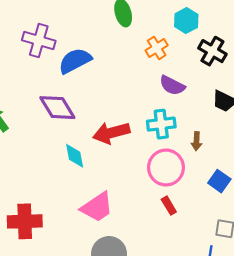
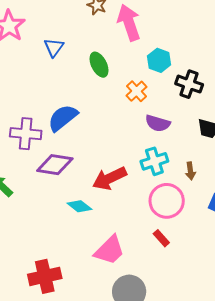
purple cross: (39, 40) -> (26, 134), moved
purple diamond: (57, 108) -> (55, 165), turned -39
cyan diamond: (75, 156) -> (79, 206), turned -30
red rectangle: (169, 206) -> (161, 238), moved

